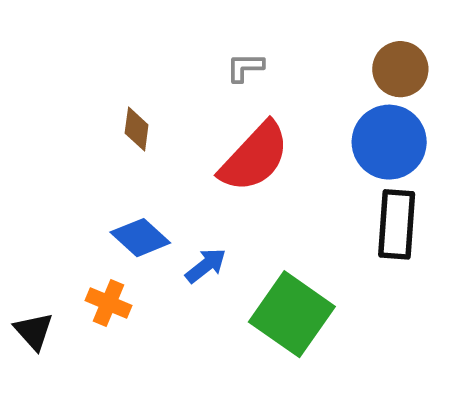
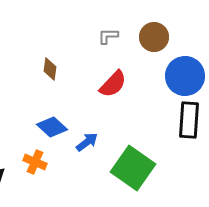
brown circle: (400, 69) -> (154, 37), moved
red semicircle: (254, 157) -> (113, 84), size x0.7

